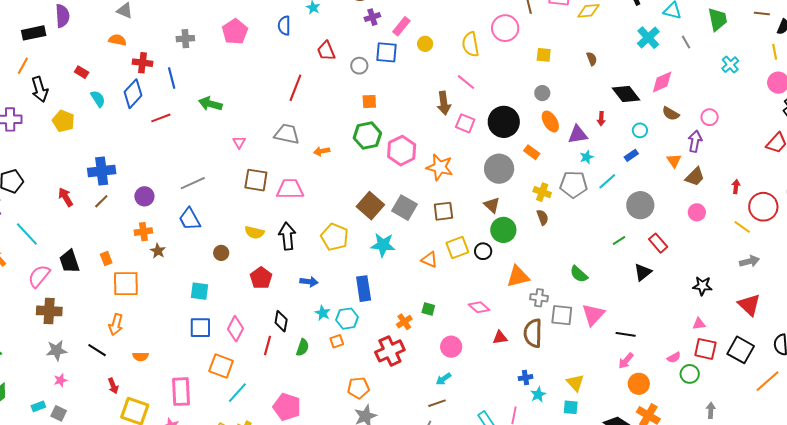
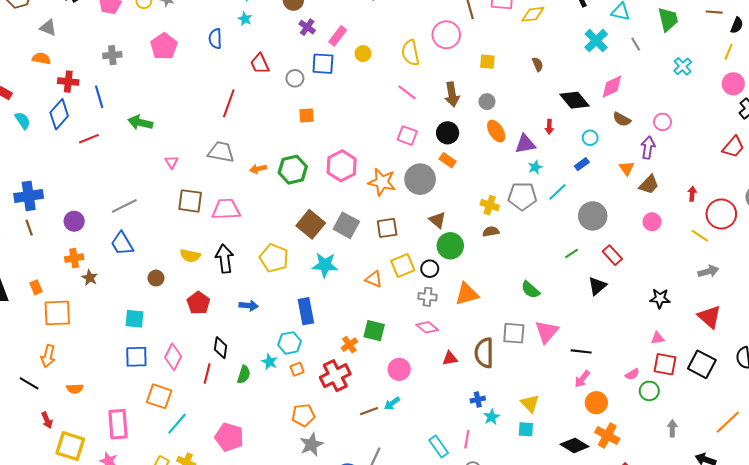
purple cross: (372, 17) -> (307, 27), turned -35
yellow line: (775, 52) -> (729, 52), turned 35
brown arrow: (444, 103) -> (452, 94), moved
black circle: (504, 122) -> (448, 133), size x0.7
green hexagon: (367, 136) -> (293, 170), moved
orange rectangle: (532, 152) -> (448, 160), moved
gray circle: (499, 169) -> (420, 179), moved
brown line: (101, 201) -> (29, 228), turned -63
brown semicircle: (543, 217) -> (491, 232), turned -77
gray cross: (539, 298) -> (428, 297), moved
green square: (428, 309) -> (374, 331), size x1.5
cyan star: (323, 313) -> (269, 362), moved
orange square: (337, 341) -> (297, 369), moved
orange line: (767, 381) -> (728, 422), moved
brown line: (437, 403) -> (369, 411), moved

